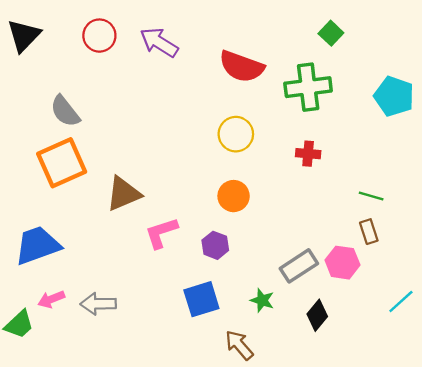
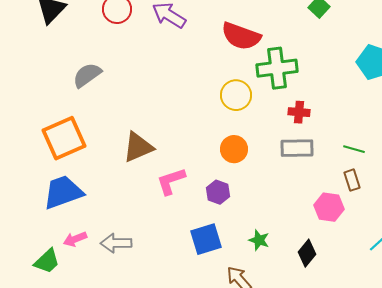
green cross: (308, 87) -> (277, 68), moved
gray semicircle: (65, 111) -> (87, 75), turned 92
orange square: (62, 163) -> (64, 138), moved
gray rectangle: (299, 266) -> (297, 148), moved, turned 32

